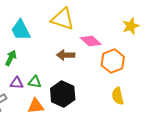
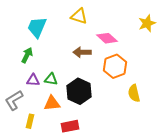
yellow triangle: (63, 19) -> (79, 16), size x0.7
cyan trapezoid: (21, 30) -> (37, 27), turned 50
orange hexagon: (113, 61) -> (115, 66), moved

